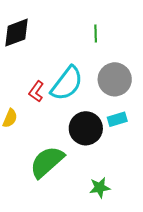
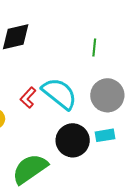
cyan semicircle: (67, 83) -> (59, 93), turned -96

